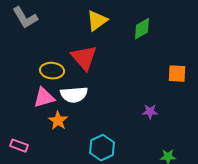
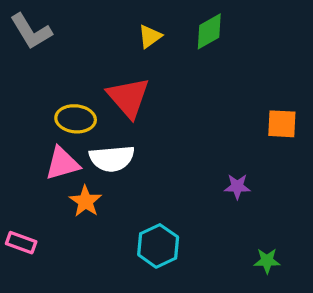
yellow triangle: (97, 21) -> (150, 36), size x0.7
green diamond: (142, 29) -> (209, 31), moved

